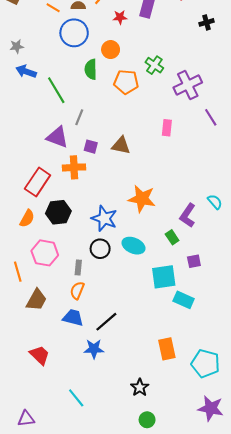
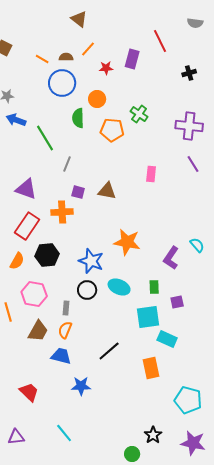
purple cross: (188, 85) -> (189, 126), moved, turned 32
purple triangle: (57, 137) -> (26, 189), moved
green rectangle: (172, 237) -> (154, 287), moved, turned 32
brown trapezoid: (37, 300) -> (38, 331), moved
black line: (106, 322) -> (109, 351), moved
orange rectangle: (167, 349) -> (151, 368), moved
black star: (140, 387) -> (153, 435), moved
purple triangle: (26, 419) -> (16, 437), moved

